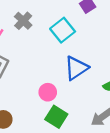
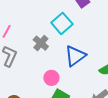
gray cross: (23, 21) -> (41, 43), moved

